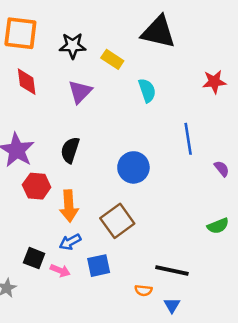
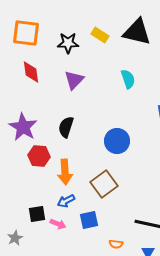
yellow rectangle: (112, 59) -> (100, 35), moved
black square: (34, 258) -> (37, 214), turned -30
orange semicircle: (143, 290) -> (116, 244), moved

